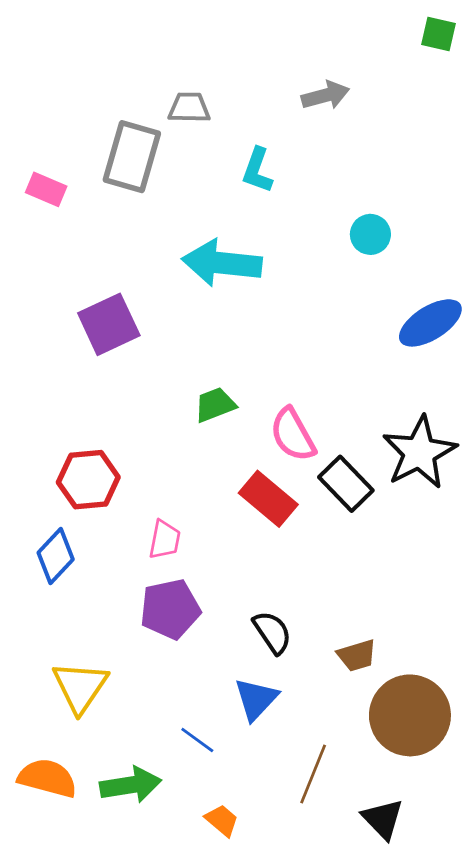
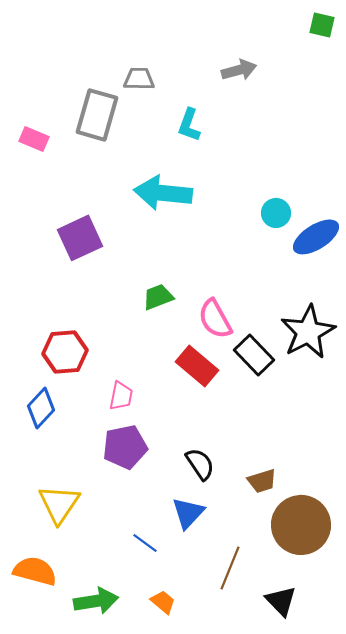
cyan circle: (370, 234) -> (276, 213), moved
green arrow: (131, 785) -> (96, 601), moved

